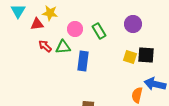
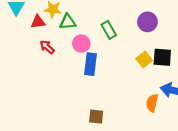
pink circle: (75, 29) -> (81, 44), moved
green triangle: (63, 47) -> (68, 22), moved
yellow square: (130, 57) -> (144, 60), turned 32

